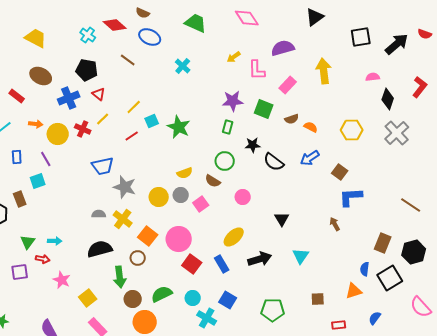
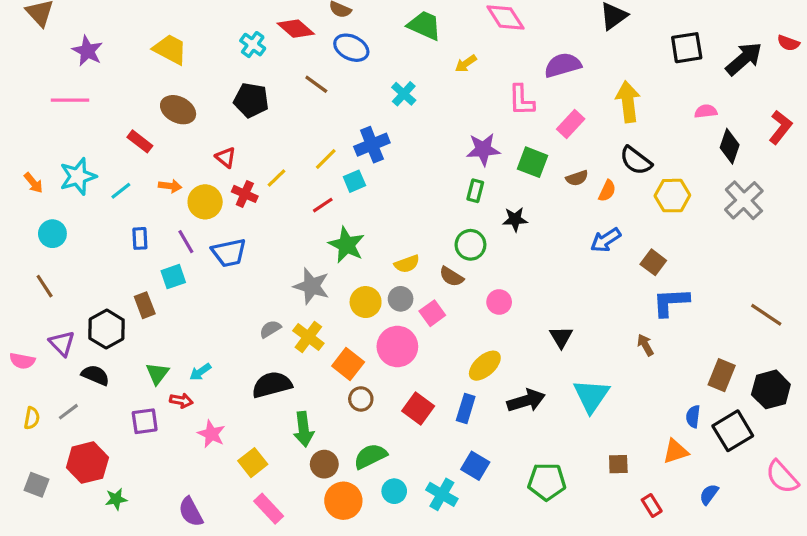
yellow arrow: (234, 57) -> (466, 64), moved
red triangle: (99, 94) -> (226, 157), moved
blue cross: (69, 98) -> (372, 145), moved
green star: (179, 127) -> (347, 245), moved
orange semicircle: (311, 127) -> (607, 191), turned 88
black semicircle: (274, 162) -> (636, 161), moved
blue trapezoid: (103, 166) -> (229, 253), moved
gray semicircle: (99, 214) -> (270, 329), turned -32
pink circle: (179, 239) -> (397, 347), moved
cyan arrow: (55, 241) -> (200, 372), turned 144
cyan triangle: (301, 256) -> (591, 396), size x1.4
brown circle: (138, 258) -> (361, 399), moved
blue rectangle: (222, 264) -> (466, 409), turned 48
cyan circle: (193, 298) -> (394, 491), moved
red rectangle: (339, 325) -> (652, 505), turned 64

